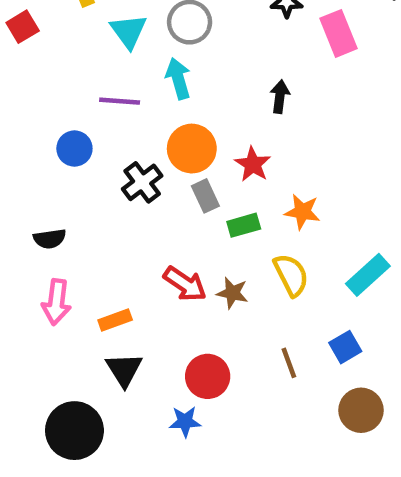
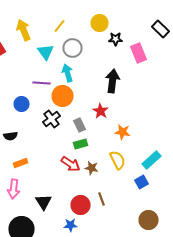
black arrow: (280, 97) -> (112, 81), size x1.6
orange circle: (192, 149) -> (62, 96), moved
green rectangle: (244, 225) -> (80, 144), moved
black semicircle: (50, 239) -> (10, 136), moved
pink arrow: (56, 302) -> (14, 189), moved
orange rectangle: (115, 320) -> (20, 163), moved
blue square: (345, 347) -> (142, 182), moved
brown line: (289, 363) -> (102, 199), moved

